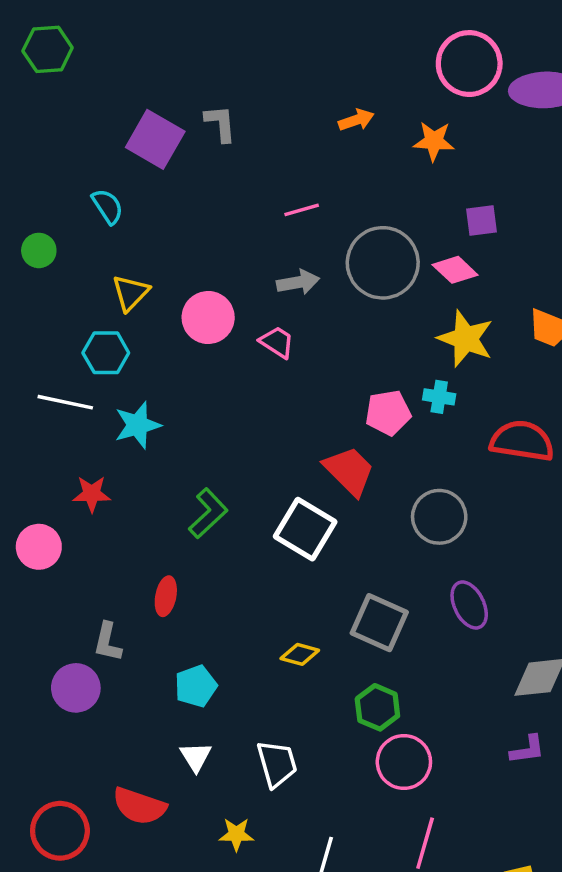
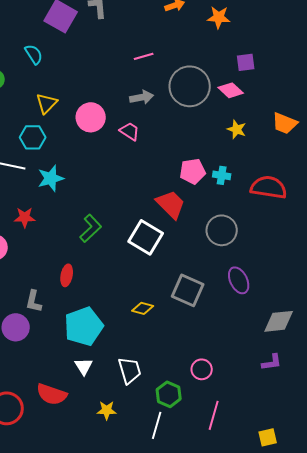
yellow star: (466, 339) -> (237, 129), size x0.6
cyan cross: (439, 397) -> (222, 175), moved
cyan pentagon: (196, 686) -> (84, 326), size x1.6
green hexagon: (377, 707) -> (169, 394), moved
pink circle: (404, 762) -> (202, 369), size x0.7

